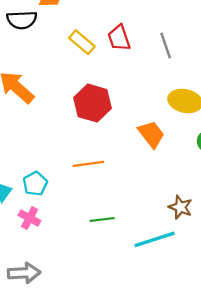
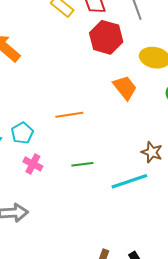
red hexagon: (93, 103) -> (106, 37), moved
pink cross: (30, 218) -> (33, 164), moved

